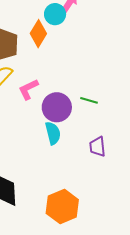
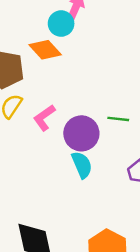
orange diamond: (38, 34) -> (45, 50), turned -64

